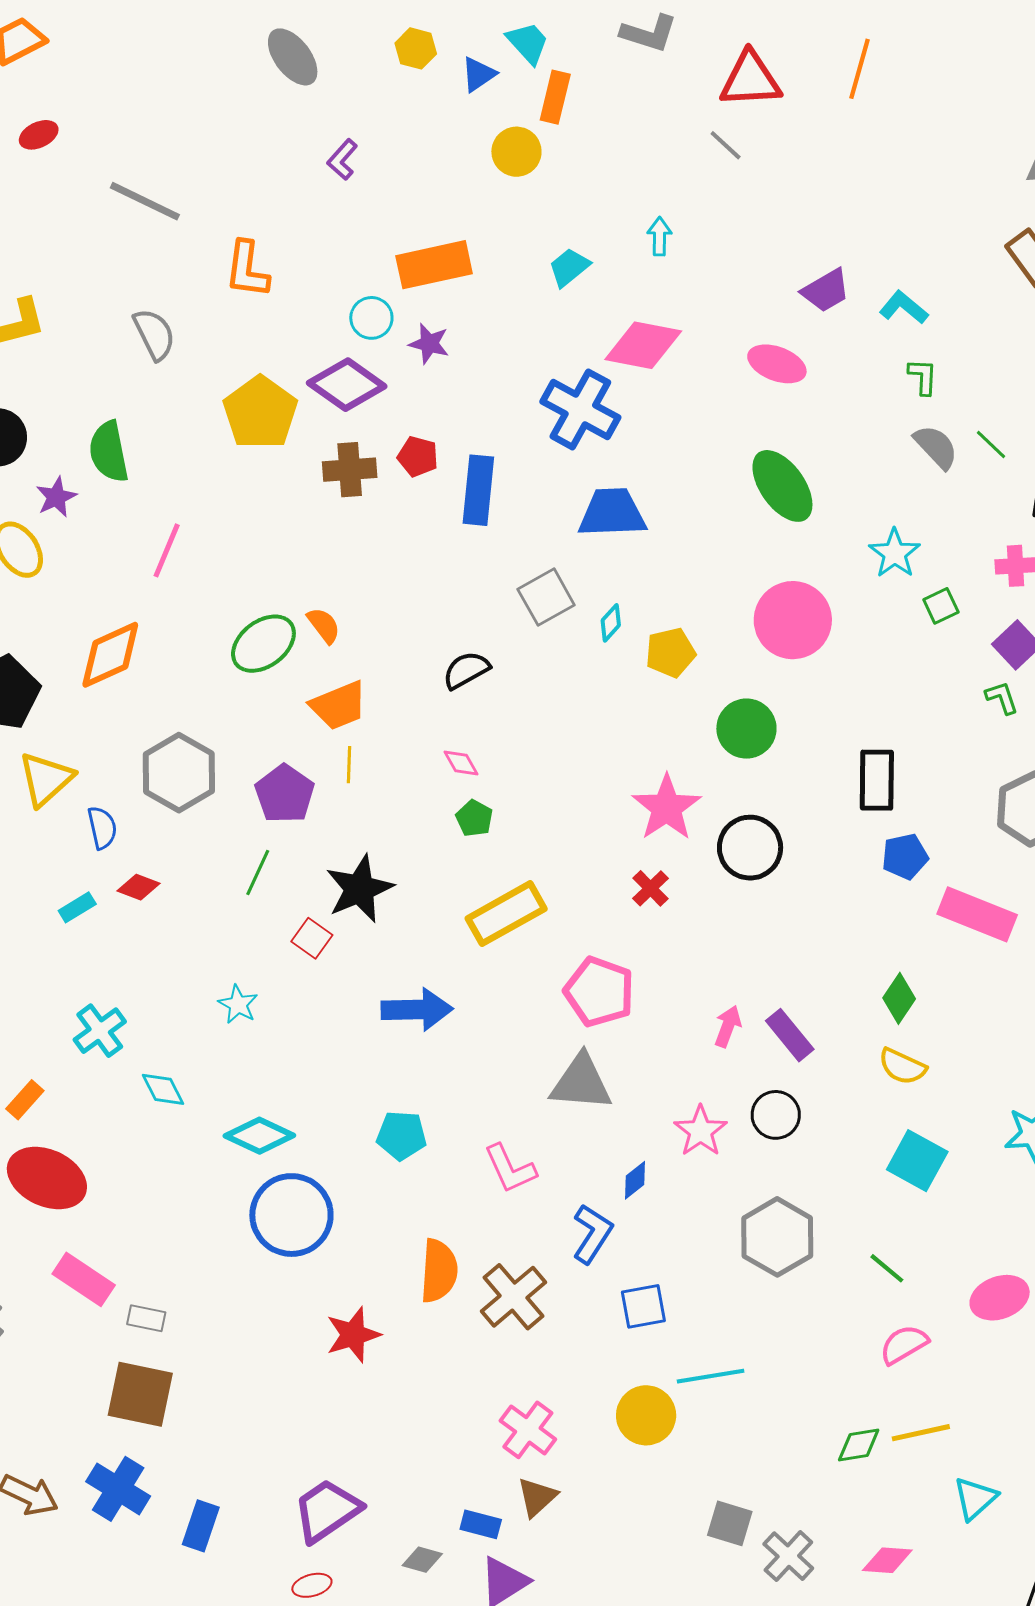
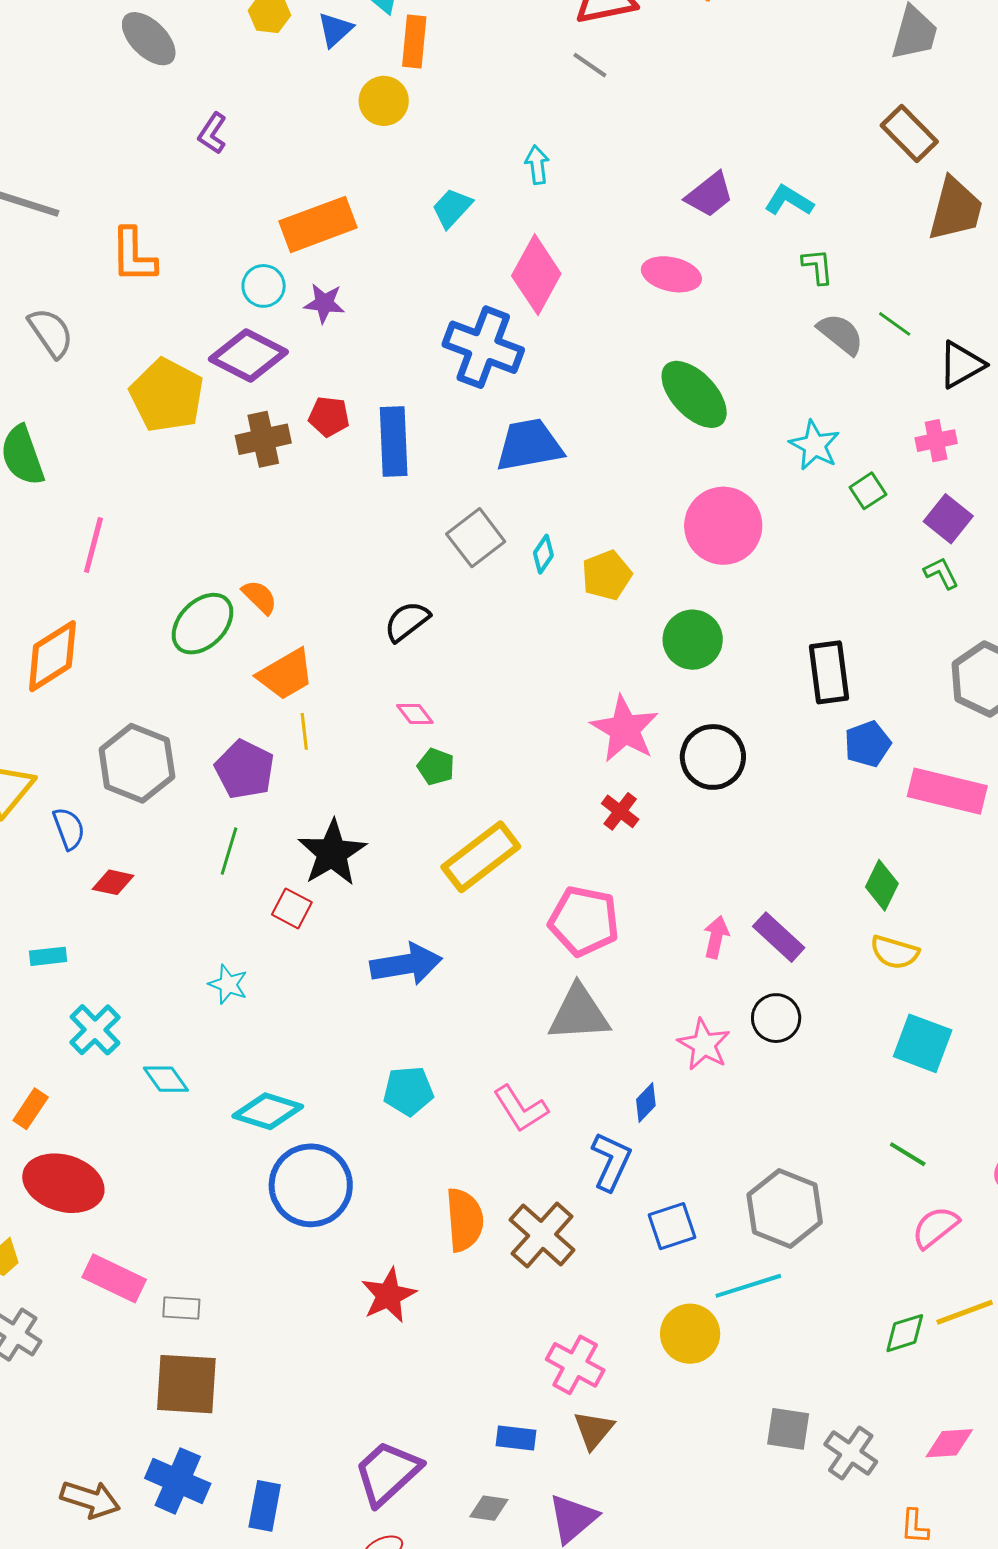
pink diamond: (643, 345) -> (536, 275), turned -64
cyan rectangle: (77, 907) -> (48, 956), moved, turned 33
gray hexagon: (777, 1237) -> (785, 1209), moved
blue rectangle: (481, 1524) -> (516, 1438), moved

